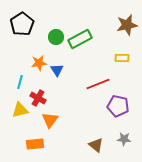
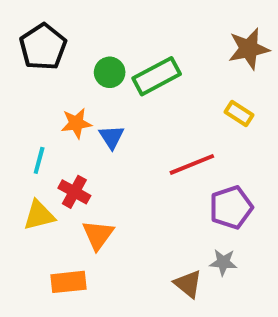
yellow rectangle: (122, 58) -> (239, 113), turned 32
purple pentagon: (118, 106) -> (231, 207), turned -30
gray star: (124, 139) -> (223, 262), moved

